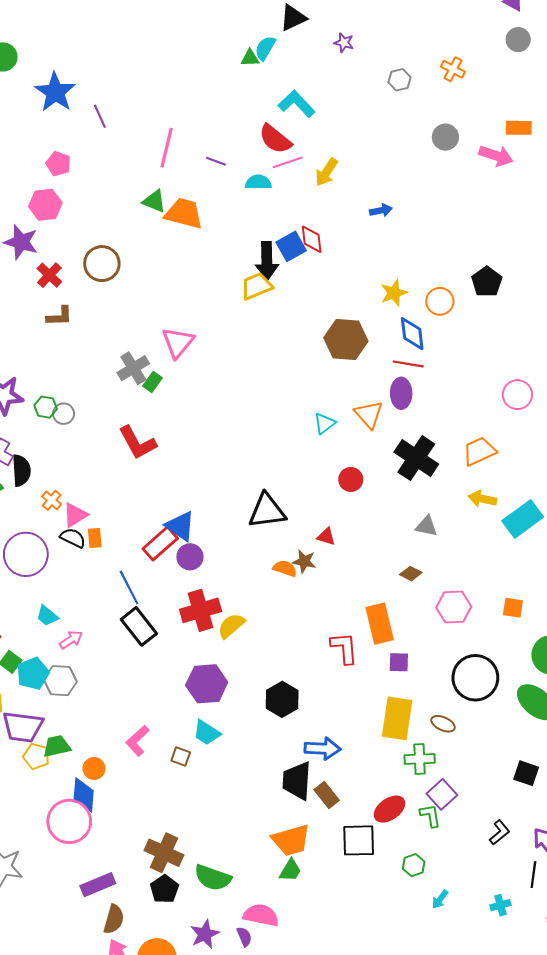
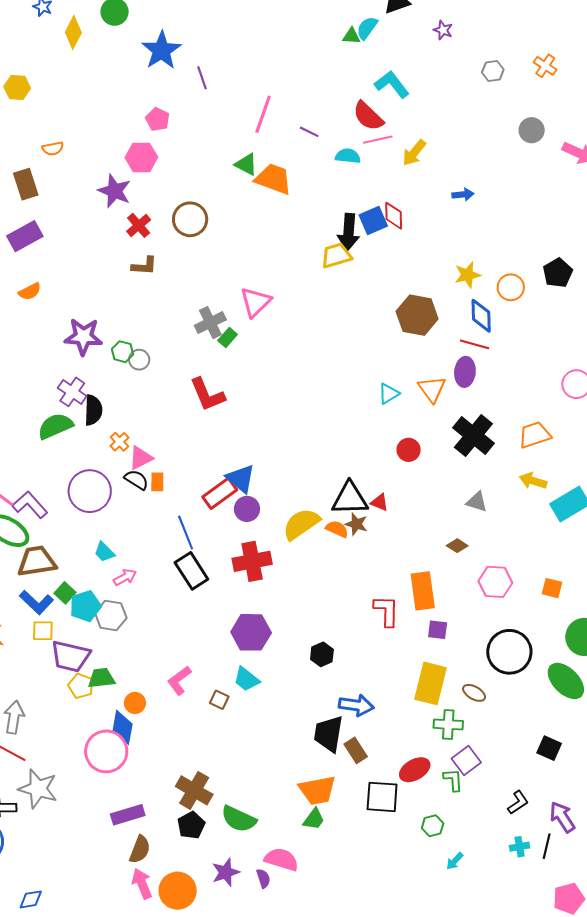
black triangle: (267, 511) -> (350, 499), moved
yellow semicircle: (231, 626) -> (301, 524), moved, size x1.4
black hexagon: (282, 699) -> (322, 654), size x0.7
cyan cross: (500, 905) -> (520, 847), moved

